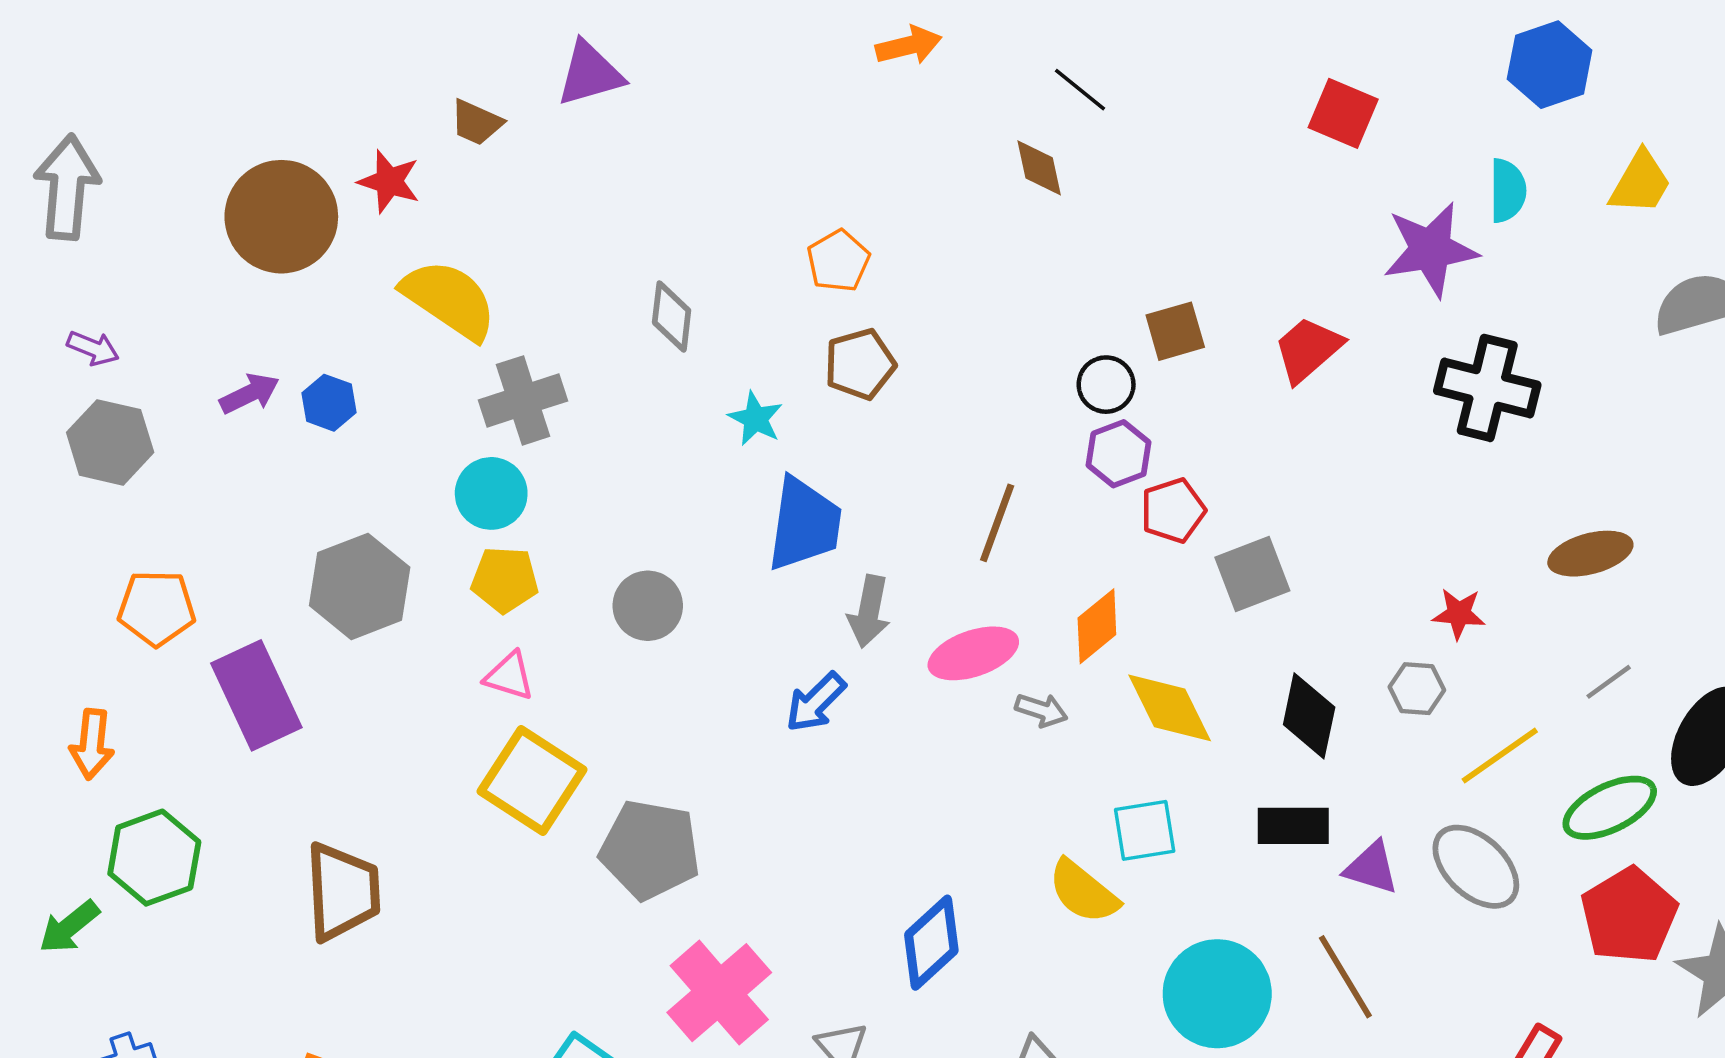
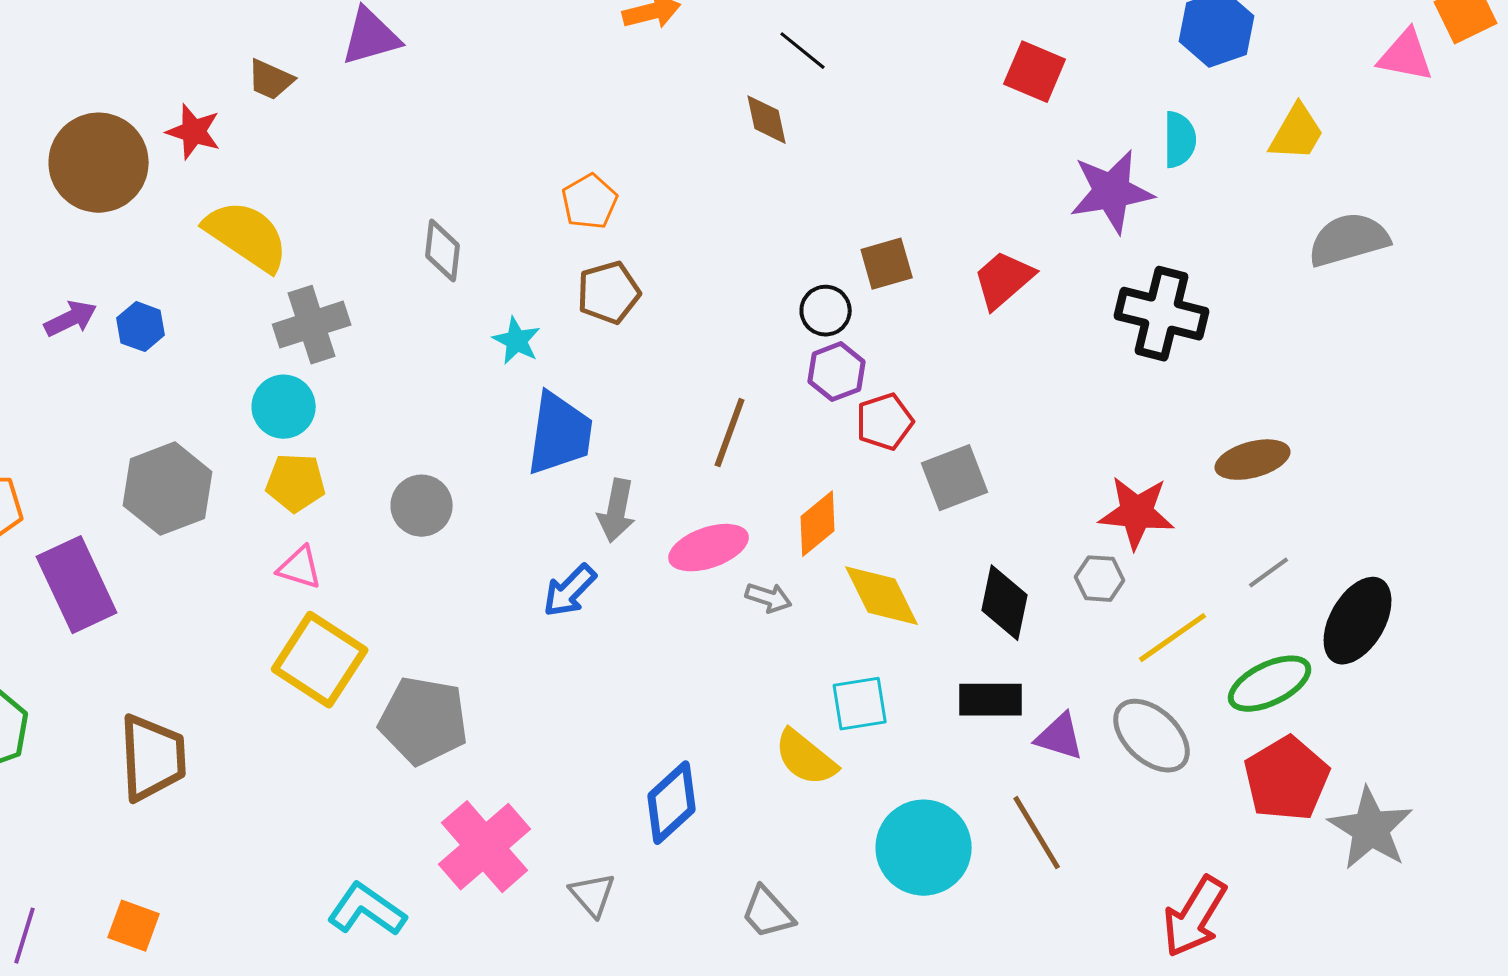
red star: (1459, 614) -> (1137, 513), size x1.6

